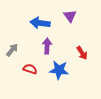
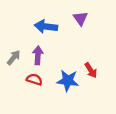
purple arrow: (47, 46) -> (38, 55), moved
red arrow: (82, 53) -> (91, 70), moved

